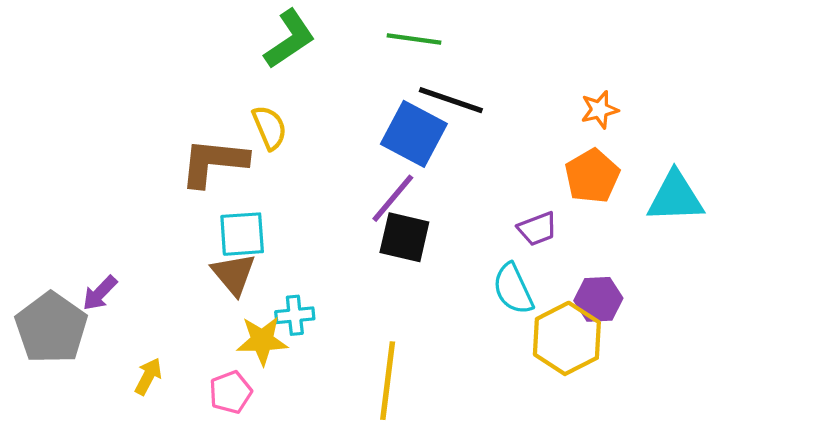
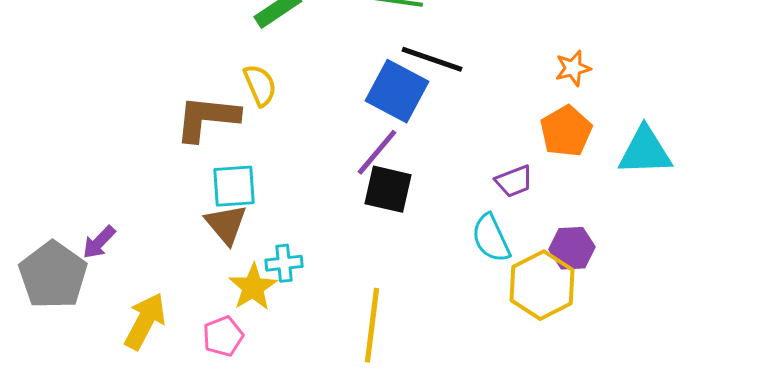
yellow star: (262, 341) -> (253, 287), turned -30
yellow arrow: (148, 376) -> (145, 321), size x1.6

